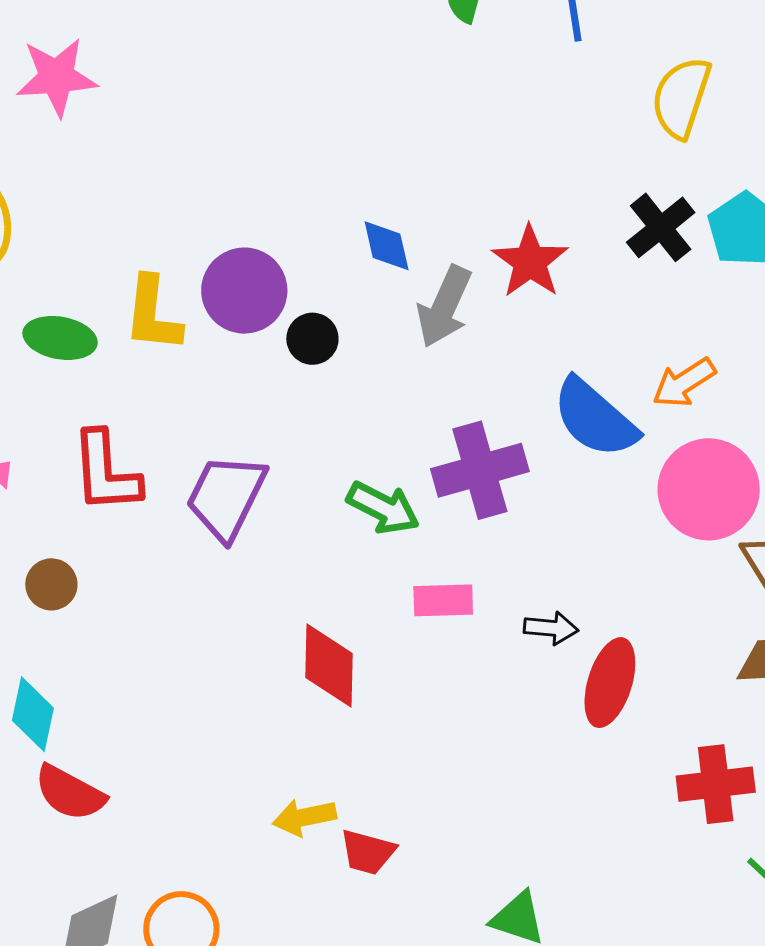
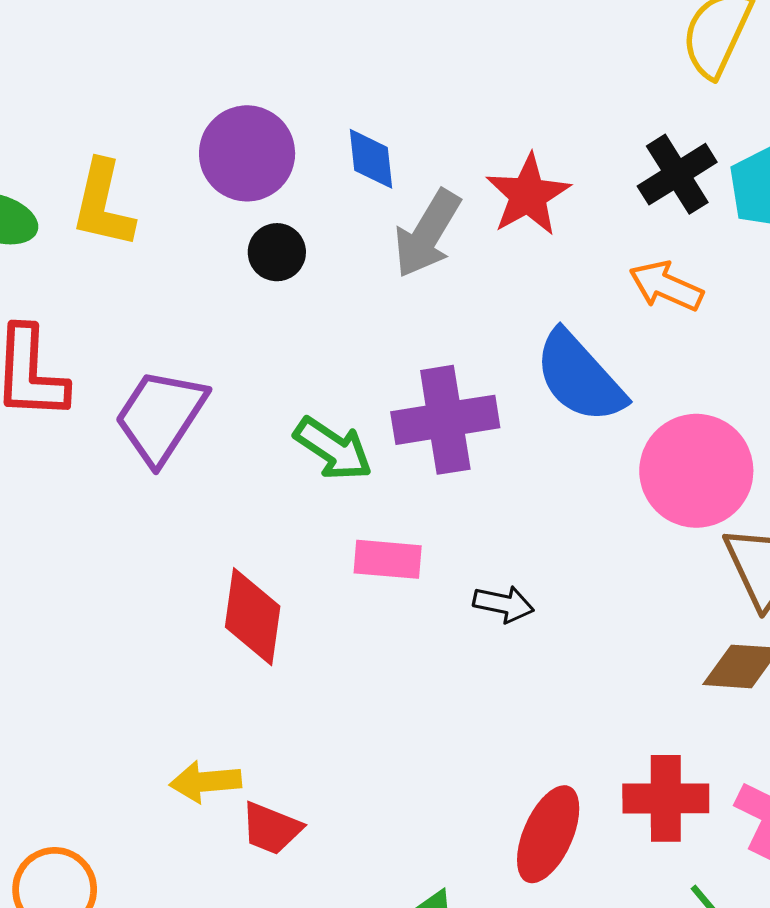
purple circle: (244, 291) -> (247, 153), moved
orange arrow: (684, 383) -> (666, 286), moved, turned 50
red ellipse: (610, 683) -> (548, 834), moved

